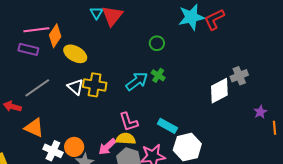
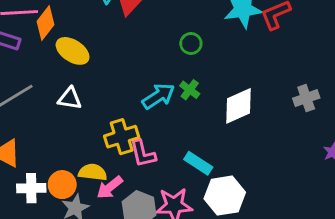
yellow cross: (95, 85) -> (122, 137), moved, turned -30
white triangle: (75, 87) -> (70, 98), turned -36
white diamond: (219, 91) -> (238, 106), moved
yellow semicircle: (126, 139) -> (93, 172), moved
white cross: (53, 151) -> (31, 188), turned -30

